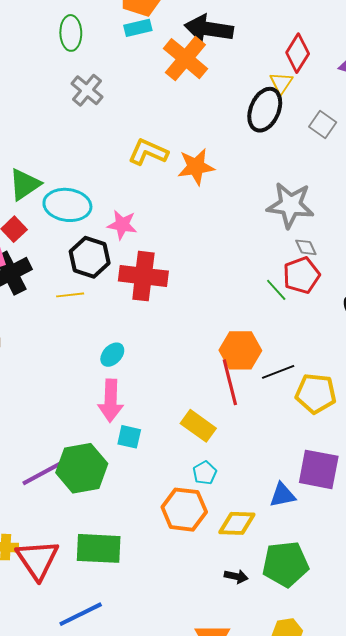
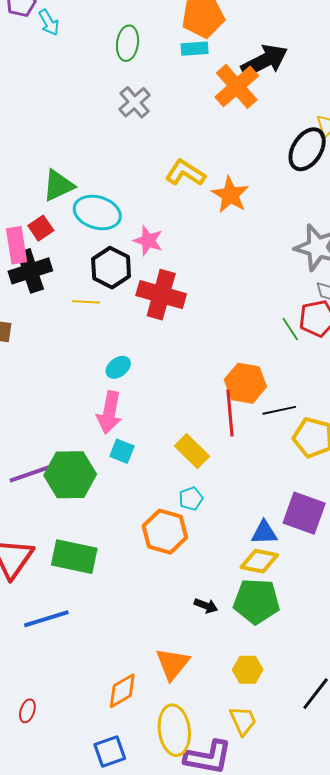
black arrow: (209, 29) -> (265, 61), turned 135
orange star: (196, 167) -> (230, 195), turned 30
yellow diamond: (237, 523) -> (259, 561), moved

